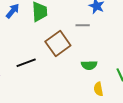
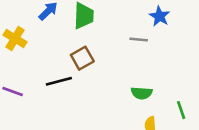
brown square: (58, 43) -> (82, 58), moved, size x0.7

